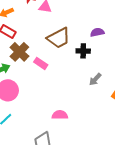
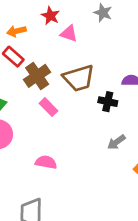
brown cross: (19, 52) -> (37, 76), moved
pink semicircle: (60, 115) -> (46, 162), moved

